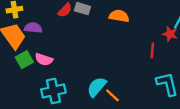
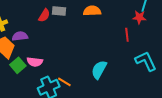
cyan semicircle: (97, 87) -> (99, 70), moved
orange line: (112, 95) -> (64, 82), moved

